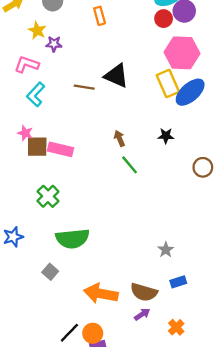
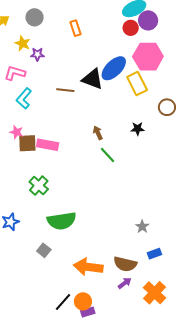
blue ellipse: (190, 92) -> (114, 68), moved
brown circle: (203, 167) -> (167, 107), moved
orange cross: (176, 327) -> (154, 293), size x1.6

